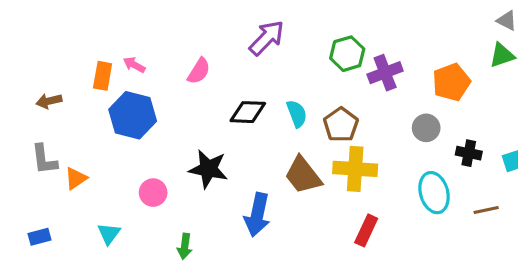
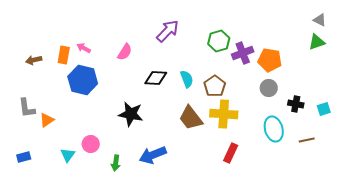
orange pentagon: (451, 82) -> (270, 60), moved, turned 30
brown arrow: (49, 101) -> (34, 60), moved
pink circle: (153, 193) -> (91, 144), moved
blue arrow: (257, 215) -> (153, 155), moved, turned 56

